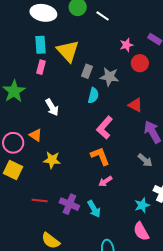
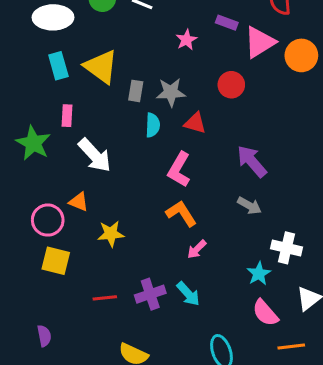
red circle: (140, 63) -> (231, 85), moved
pink rectangle: (41, 67) -> (67, 116), moved
red triangle: (135, 105) -> (195, 123), moved
white arrow: (52, 107) -> (95, 155), size x1.4
purple cross: (69, 204) -> (150, 294), turned -30

